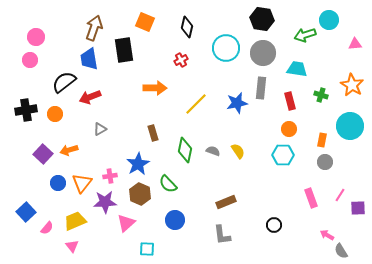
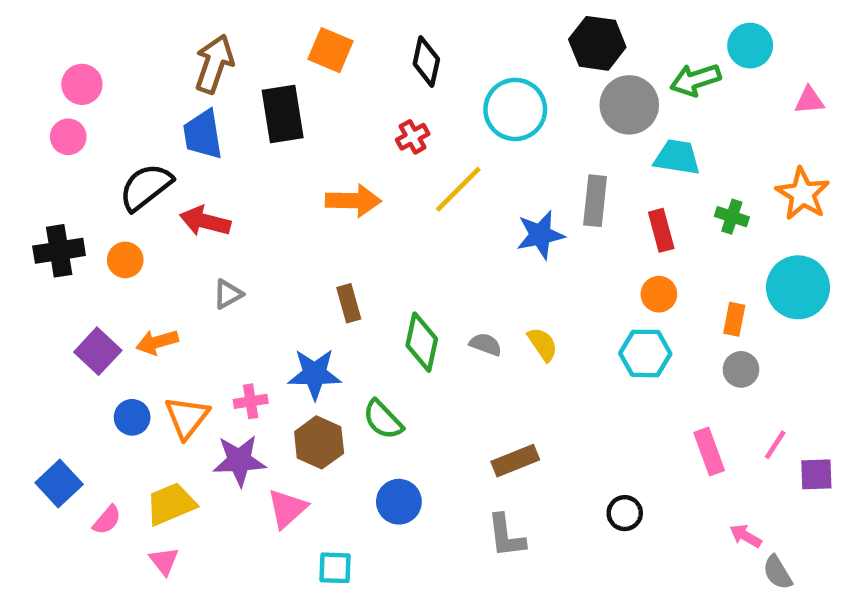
gray circle: (263, 53) -> (629, 105), moved
red arrow: (90, 97) -> (205, 221), turned 35
yellow line: (196, 104) -> (458, 189), moved
blue star: (138, 164) -> (315, 374), turned 30

